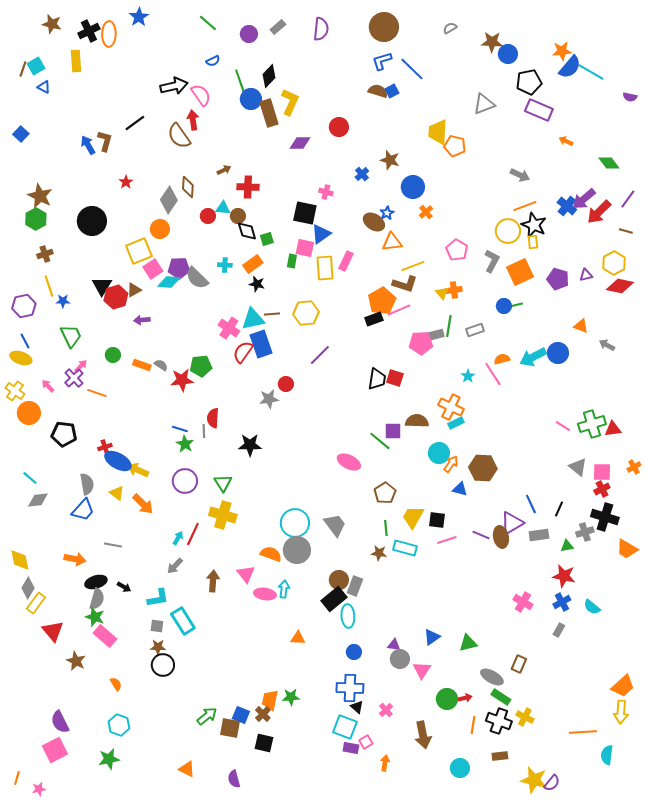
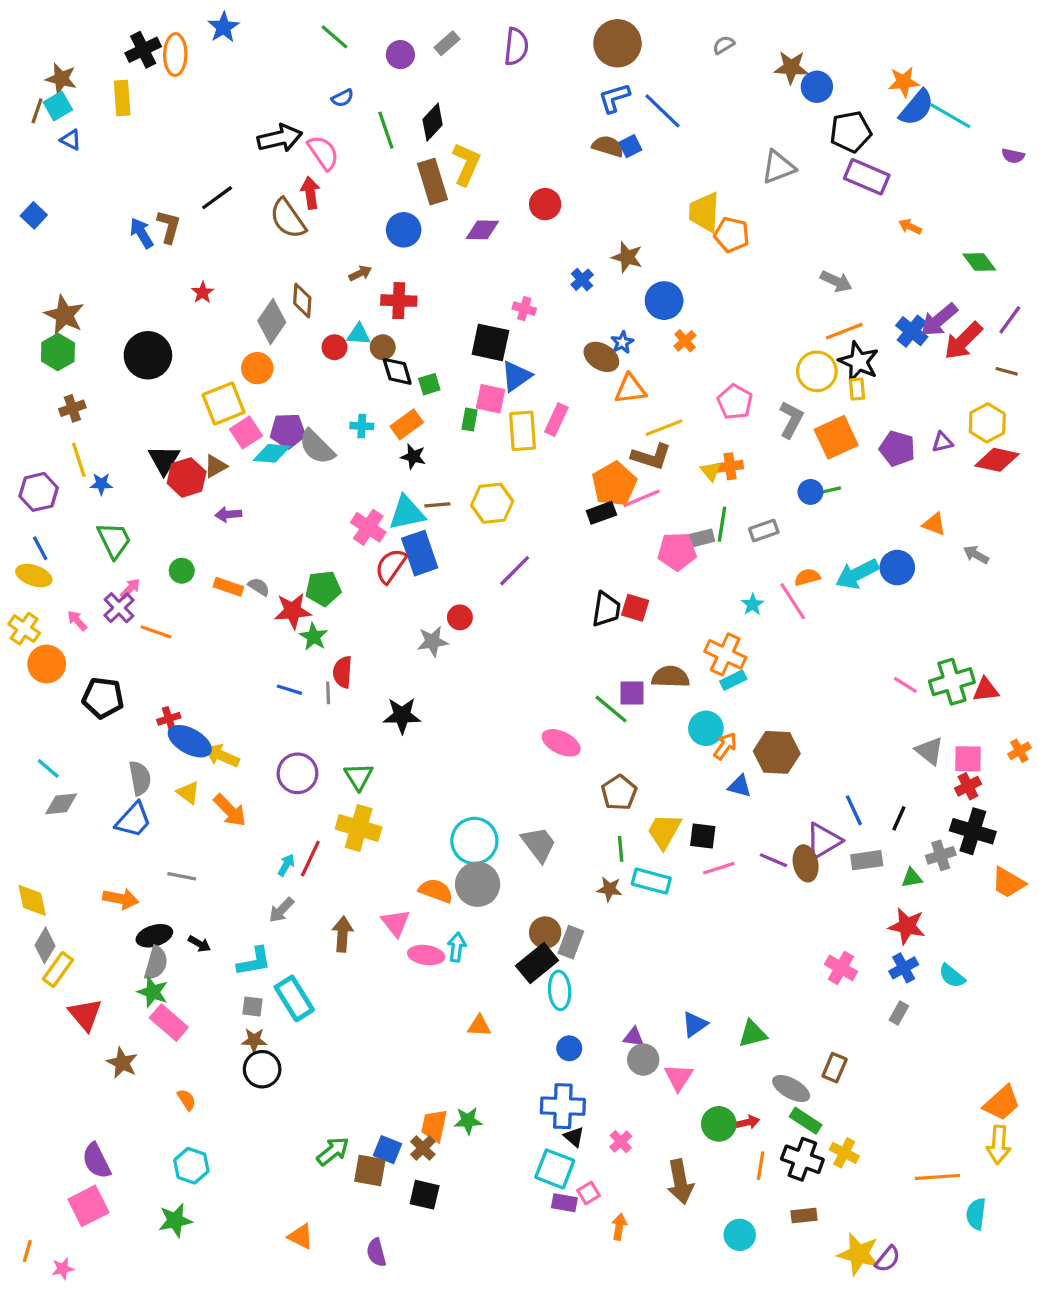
brown star: (52, 24) -> (61, 79), moved
blue circle: (251, 99) -> (404, 230), moved
green star: (185, 444) -> (314, 637), moved

